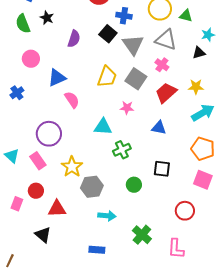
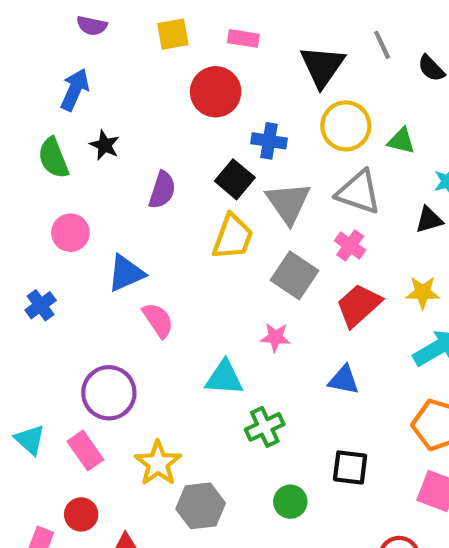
yellow trapezoid: (107, 77) -> (233, 237), moved

